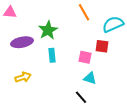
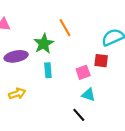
orange line: (84, 12) -> (65, 28), moved
pink square: (85, 57) -> (83, 72), turned -32

